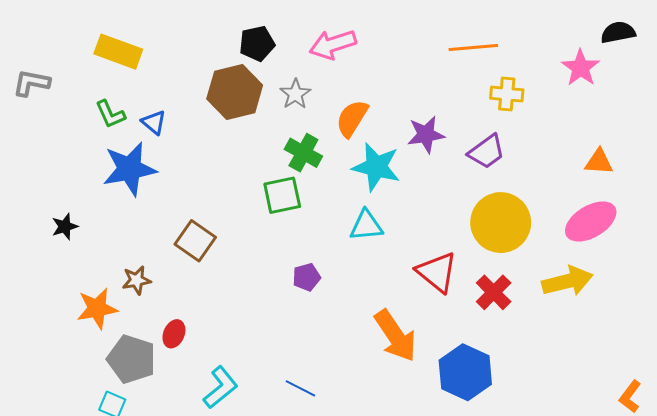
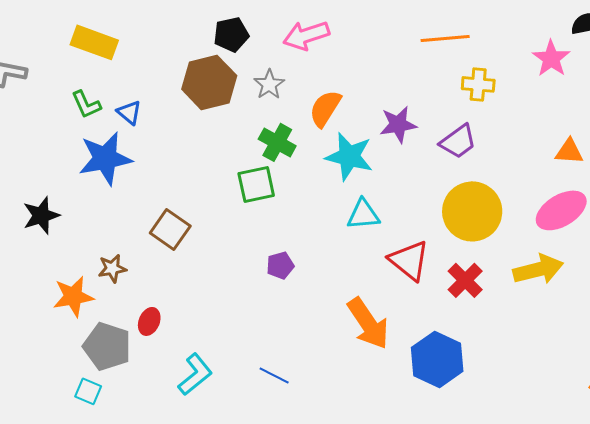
cyan triangle: (366, 226) -> (363, 214), moved
black star: (65, 227) -> (41, 215), size x1.4

